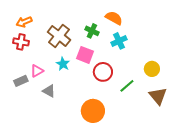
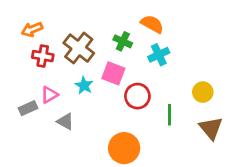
red cross: (21, 42) -> (43, 56), moved
green line: (127, 86) -> (169, 115), turned -49

